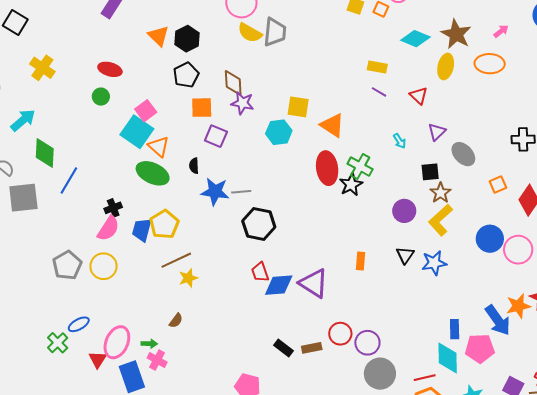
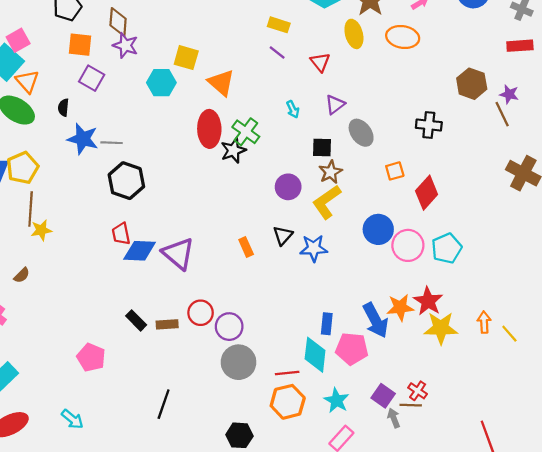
yellow ellipse: (446, 67) -> (354, 34), turned -35
brown line: (176, 260) -> (31, 209), turned -68
orange rectangle: (360, 261) -> (246, 247), moved, turned -36

